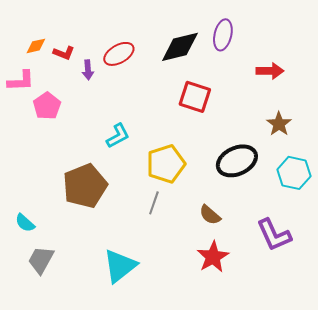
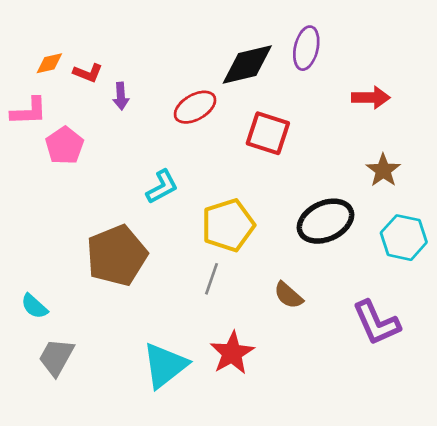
red ellipse: (119, 54) -> (195, 107), moved
red star: (213, 257) -> (232, 353), moved

